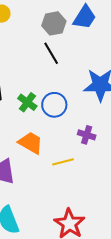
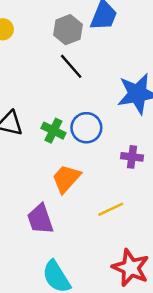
orange trapezoid: (31, 143) -> (66, 179), turned -68
yellow line: (63, 162) -> (111, 209), moved

